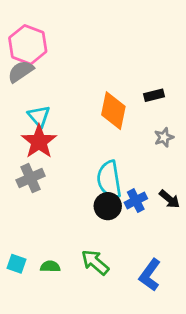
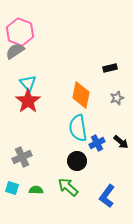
orange diamond: (113, 111) -> (81, 95), moved
gray cross: (31, 178) -> (22, 157), moved
black circle: (108, 206) -> (77, 161), moved

